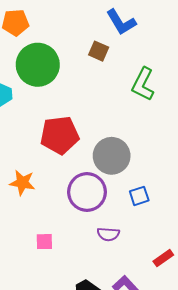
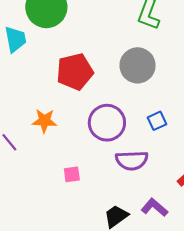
gray circle: (112, 156) -> (138, 65), moved
purple semicircle: (108, 234) -> (132, 160), size x1.5

